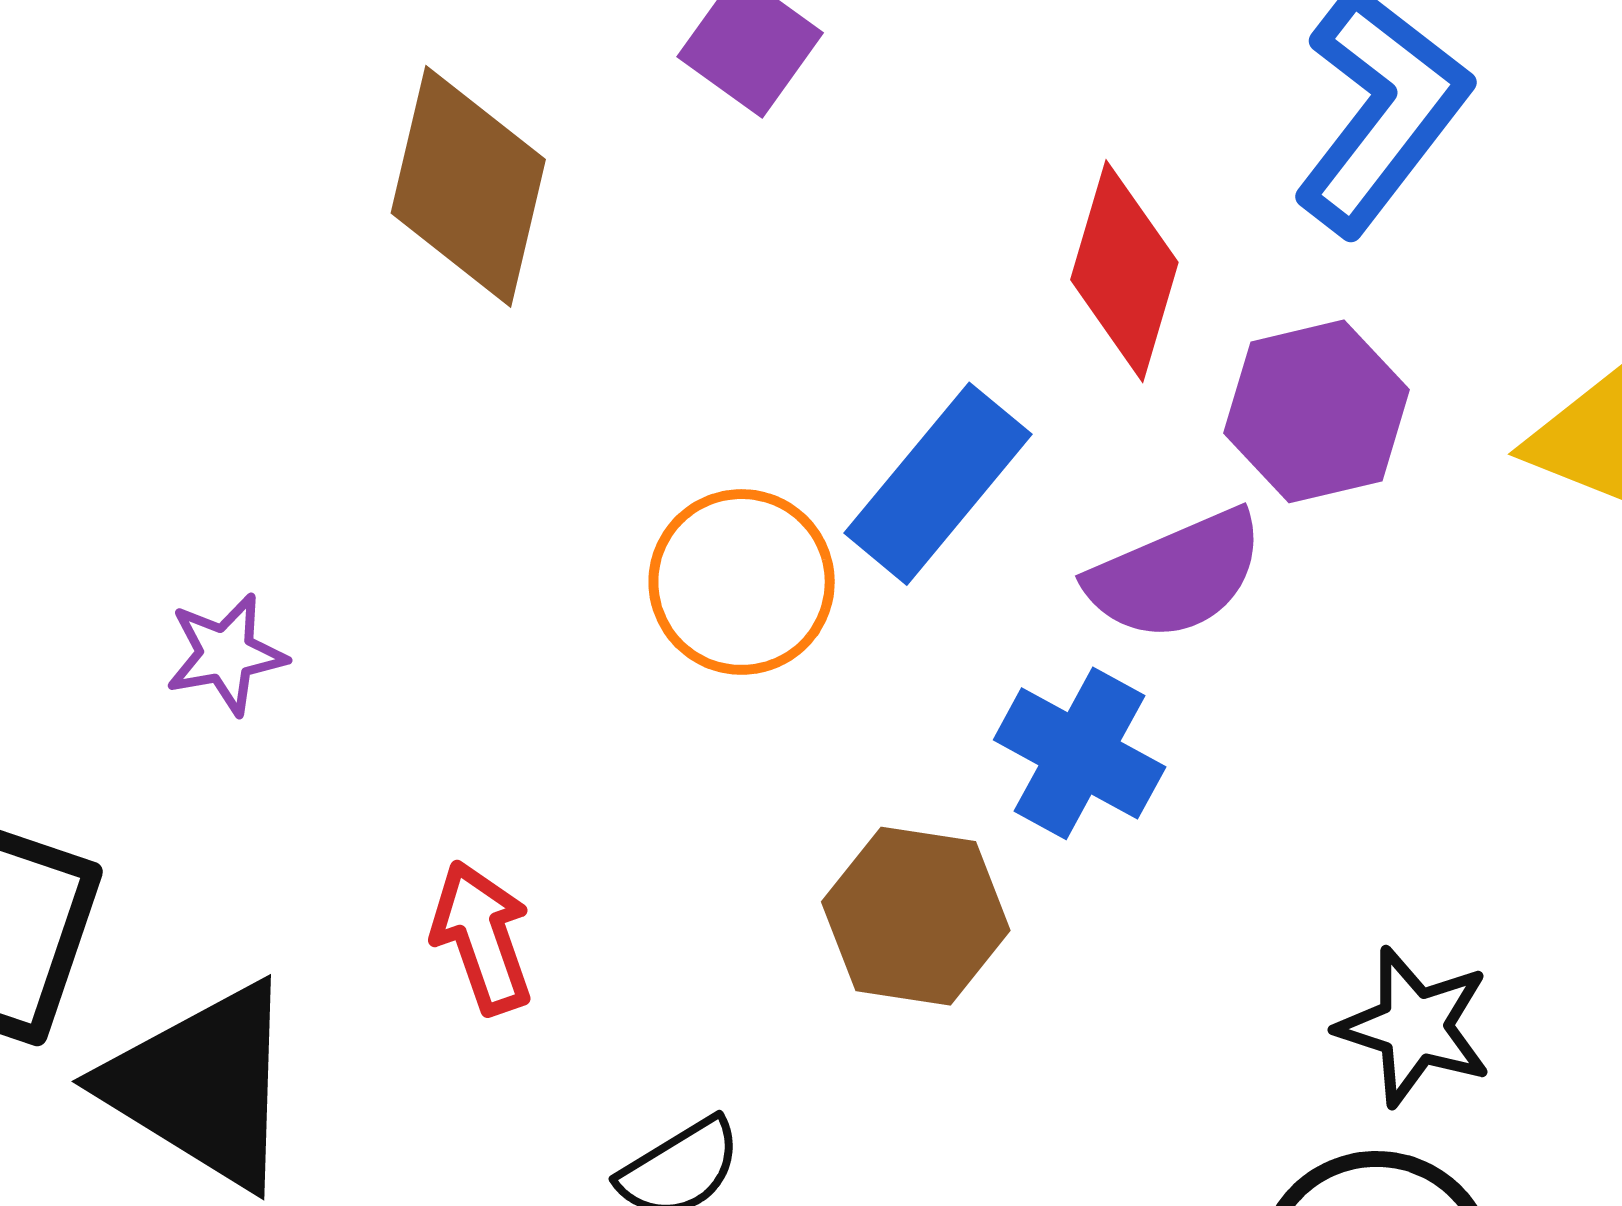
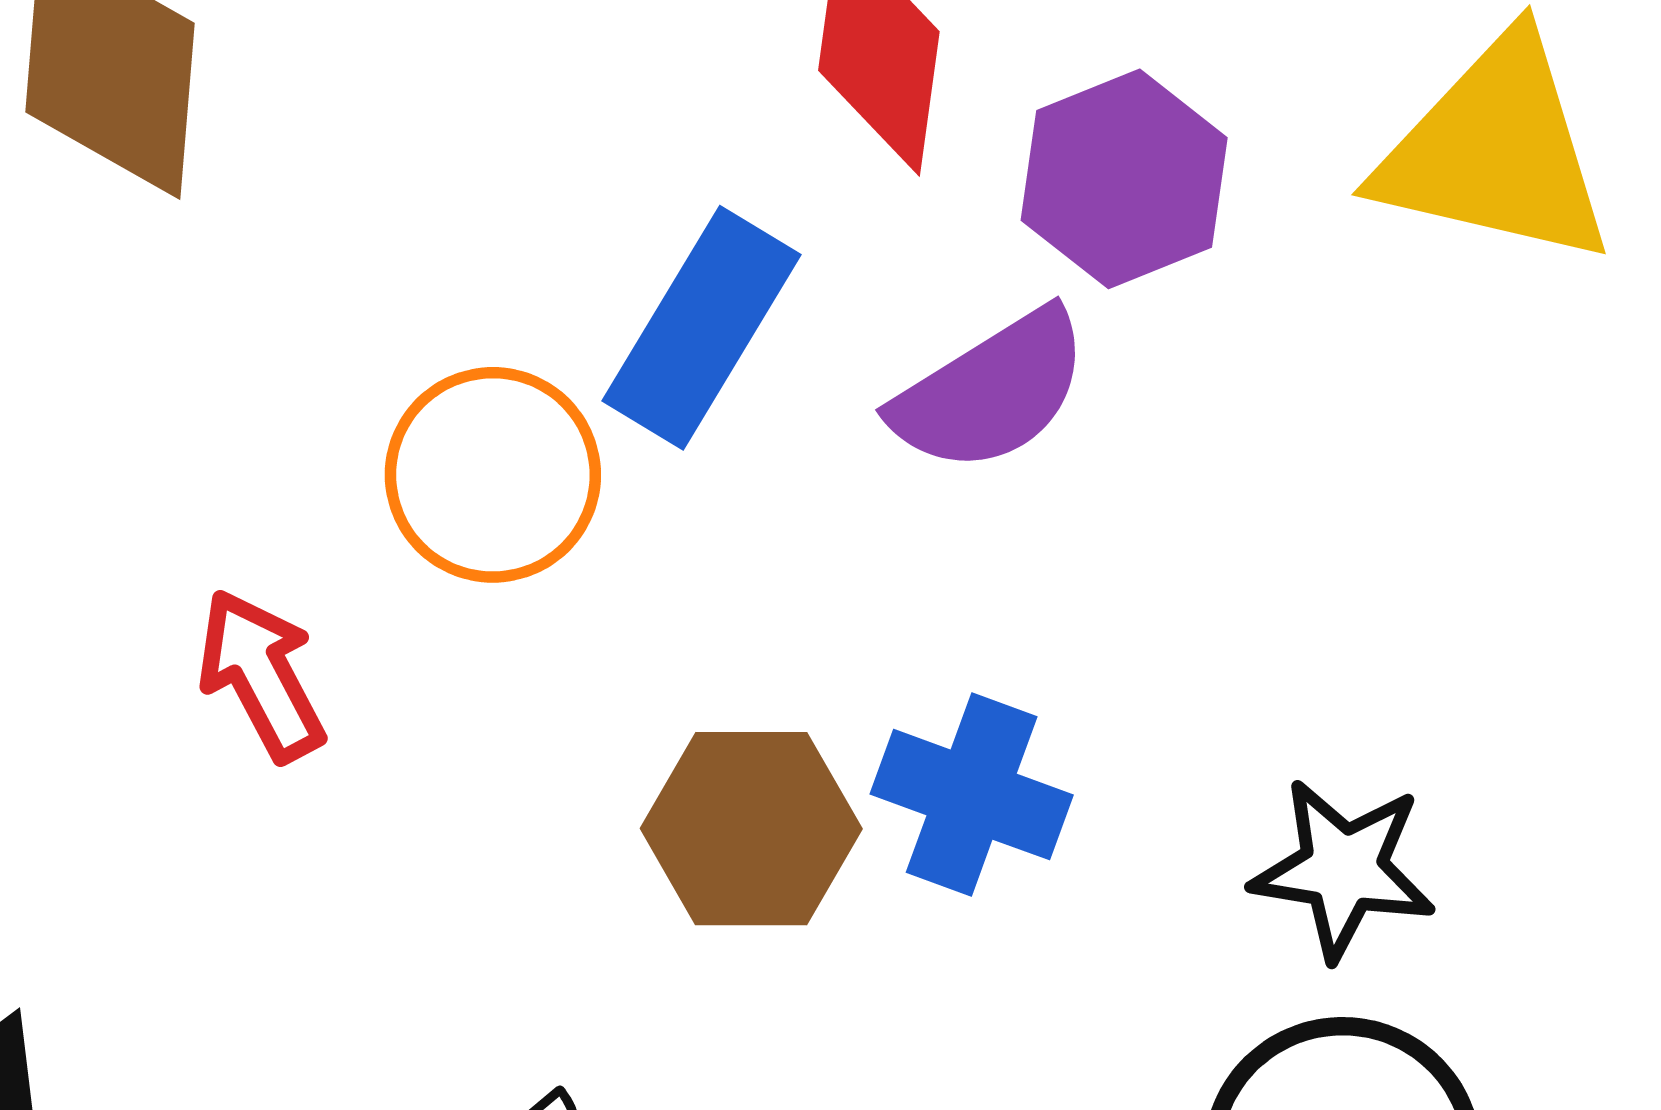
blue cross: (1080, 753) -> (972, 795), moved
red arrow: (482, 937) -> (261, 675), moved

